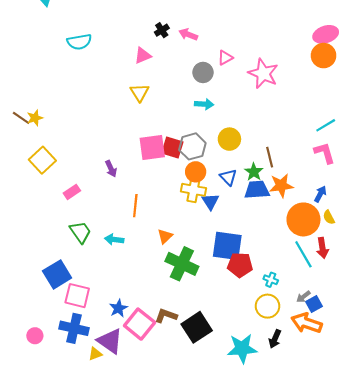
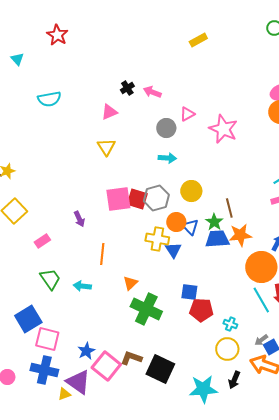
orange circle: (196, 172) -> (176, 222), moved
blue square: (227, 246) -> (189, 292), size x0.6
black square: (197, 327) -> (160, 369), turned -32

